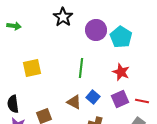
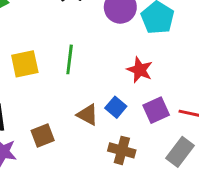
green line: (81, 68) -> (70, 59), moved
red star: (121, 72) -> (140, 70), moved

